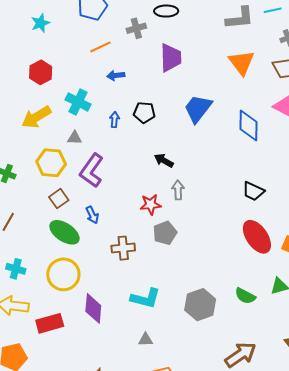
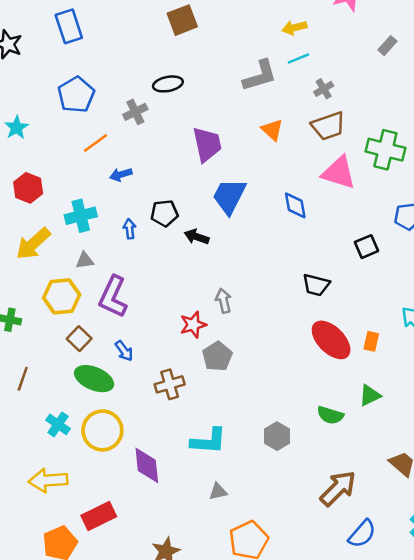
purple trapezoid: (171, 58) -> (207, 144), moved
orange triangle: (242, 63) -> (272, 130), size x0.7
cyan cross: (78, 102) -> (81, 216), turned -30
blue diamond: (249, 125) -> (295, 205), size x0.7
black arrow: (164, 161) -> (197, 237), moved
cyan cross: (16, 269) -> (58, 424), moved, turned 30
gray hexagon: (200, 305) -> (277, 436), size x0.7
red rectangle: (50, 323) -> (99, 516), moved

